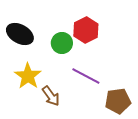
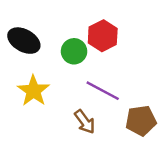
brown arrow: (51, 96) -> (85, 122), moved

